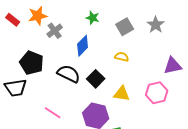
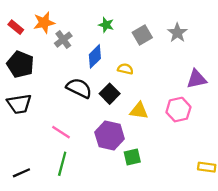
yellow semicircle: (122, 57) -> (125, 69), moved
black pentagon: (32, 63) -> (20, 64), moved

